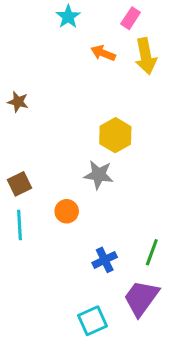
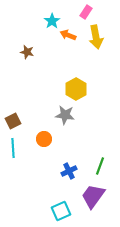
cyan star: (68, 17) -> (52, 21), moved
brown star: (18, 102) -> (27, 52), moved

